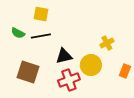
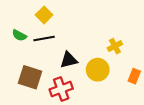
yellow square: (41, 14) -> (44, 15), turned 35
red cross: (69, 80) -> (61, 89), moved

